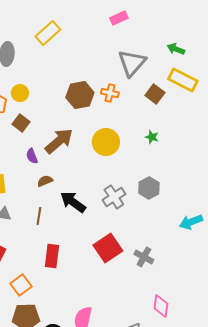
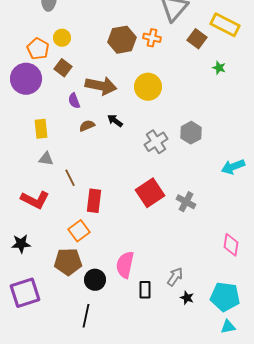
green star: (152, 137) -> (219, 68), moved
brown arrow: (59, 141) -> (101, 86), turned 52
black arrow: (73, 202) -> (115, 121), moved, size x0.6
brown line: (39, 216) -> (70, 178), moved, turned -36
orange square: (21, 285) -> (79, 231), moved
pink diamond: (161, 306) -> (231, 245), moved

